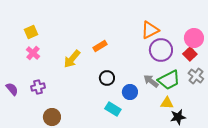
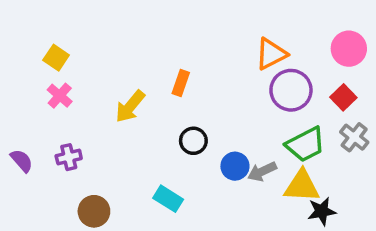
yellow square: (31, 32) -> (56, 58), turned -32
pink circle: (194, 38) -> (349, 49), moved
orange rectangle: (100, 46) -> (181, 83), turned -40
gray arrow: (151, 81) -> (262, 172), moved, turned -63
yellow triangle: (167, 103) -> (302, 186), size x1.5
cyan rectangle: (113, 109) -> (168, 199), moved

